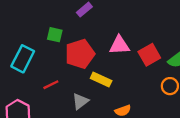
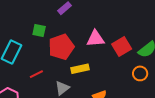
yellow rectangle: (101, 79) -> (80, 69), turned -36

